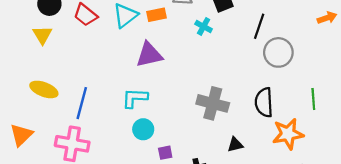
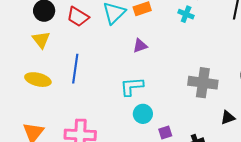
purple triangle: (149, 55) -> (140, 46), size x0.6
yellow ellipse: (44, 89) -> (38, 80), moved
blue line: (82, 103) -> (75, 69), moved

